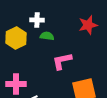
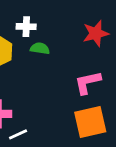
pink L-shape: (62, 61) -> (88, 82), moved

